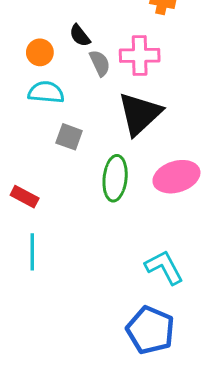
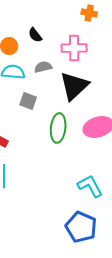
gray semicircle: (100, 63) -> (43, 67), moved, turned -78

